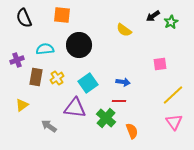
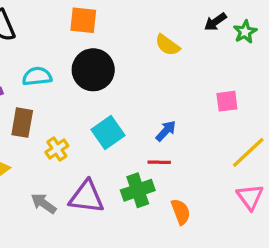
orange square: (62, 15) -> (83, 20), moved
yellow cross: (57, 78) -> (57, 149), moved
blue arrow: (123, 82) -> (166, 131), turned -56
purple triangle: (75, 108) -> (87, 197), moved
green cross: (106, 118) -> (138, 190), turned 30

